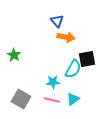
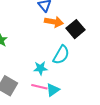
black square: (87, 59) -> (76, 29), moved, turned -30
cyan triangle: (73, 99) -> (53, 90), moved

